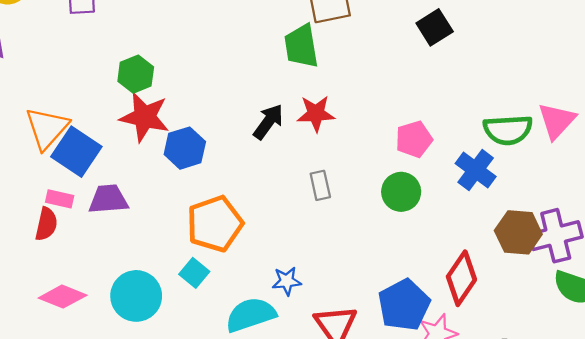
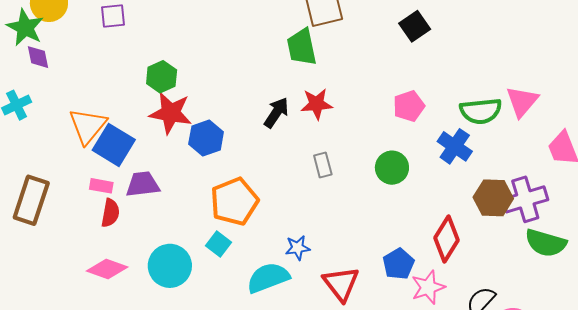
pink pentagon: (414, 139) -> (409, 106), moved
red semicircle: (46, 224) -> (110, 213), moved
blue pentagon: (404, 305) -> (398, 264), size x0.7

